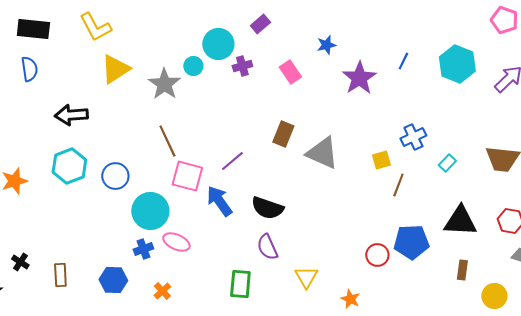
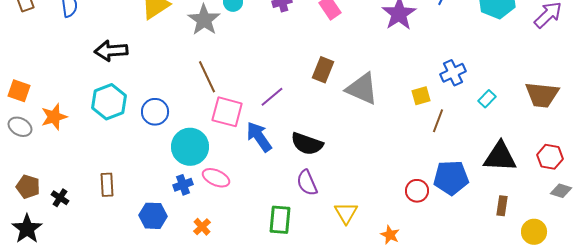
brown rectangle: (60, 275) -> (107, 185), moved

